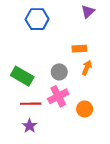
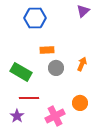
orange rectangle: (79, 49) -> (47, 50), moved
pink cross: (58, 96) -> (55, 116), moved
purple star: (30, 126) -> (17, 116), moved

